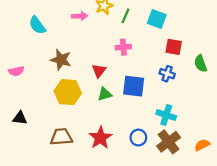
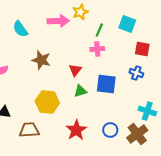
pink arrow: (80, 16) -> (58, 21), size x1.5
green line: (125, 16) -> (99, 30), moved
yellow hexagon: (68, 92) -> (47, 102), moved
cyan cross: (166, 115) -> (147, 111), moved
brown trapezoid: (61, 137) -> (29, 130), moved

